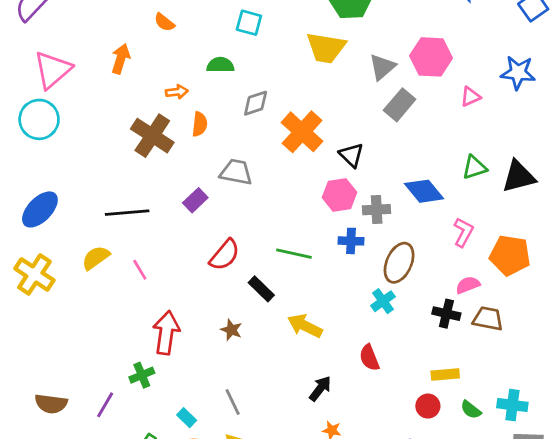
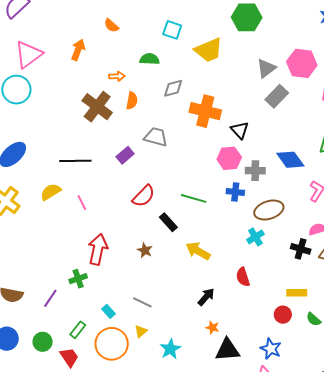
yellow trapezoid: (326, 48) -> (209, 50), moved, turned -36
orange cross: (302, 132) -> (205, 111), turned -32
brown ellipse: (399, 263) -> (269, 210), turned 44
gray line: (233, 402) -> (142, 302), turned -42

